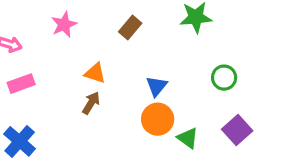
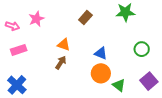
pink star: (64, 25) -> (36, 19), moved
blue triangle: (157, 86) -> (101, 53), turned -48

